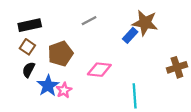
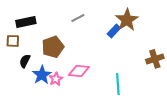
brown star: (145, 23) -> (127, 20), turned 30
brown square: (27, 47) -> (13, 41), moved, turned -32
pink diamond: (99, 70) -> (79, 71), moved

